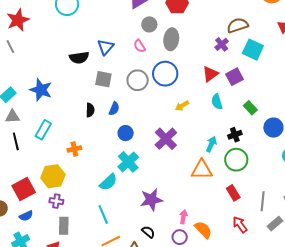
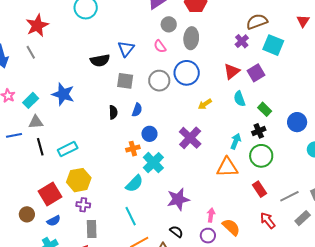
green rectangle: (250, 108) -> (265, 109), moved
cyan rectangle: (43, 130) -> (68, 149), moved, turned 36
orange cross: (74, 149) -> (133, 149), moved
gray line: (263, 201) -> (289, 196), turned 60

